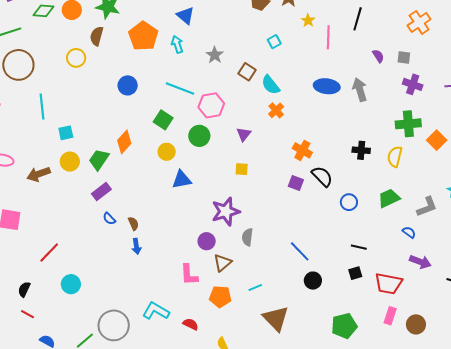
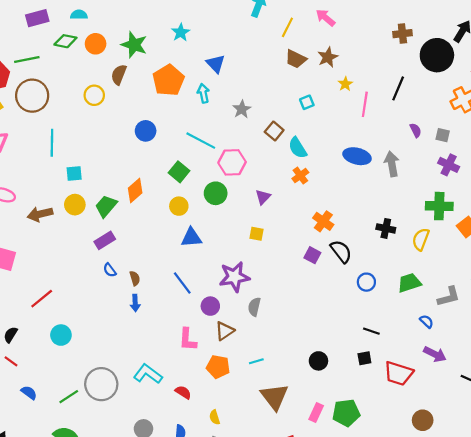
blue line: (300, 251) -> (182, 283), moved
pink rectangle: (390, 316) -> (316, 412), moved

